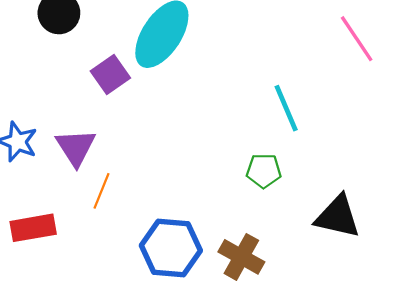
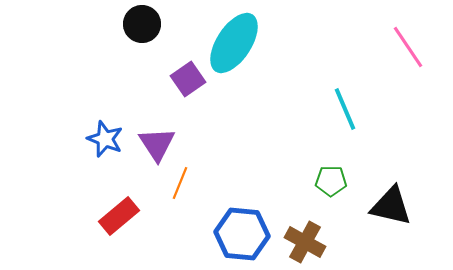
green pentagon: (264, 171) -> (331, 181), moved
red rectangle: (33, 228) -> (119, 216), turned -30

